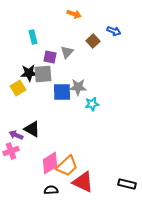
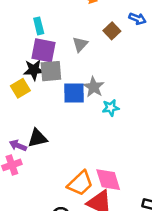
purple square: (50, 57) -> (44, 50), moved, size x1.5
gray star: (78, 87) -> (94, 87), turned 30
black triangle: (32, 129) -> (37, 138), turned -42
pink diamond: (50, 163) -> (108, 180), moved, turned -75

